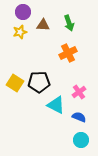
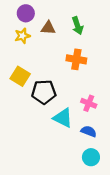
orange cross: (68, 53) -> (76, 59), turned 36
yellow square: (15, 83) -> (20, 76), moved
pink cross: (79, 92) -> (89, 103), turned -32

